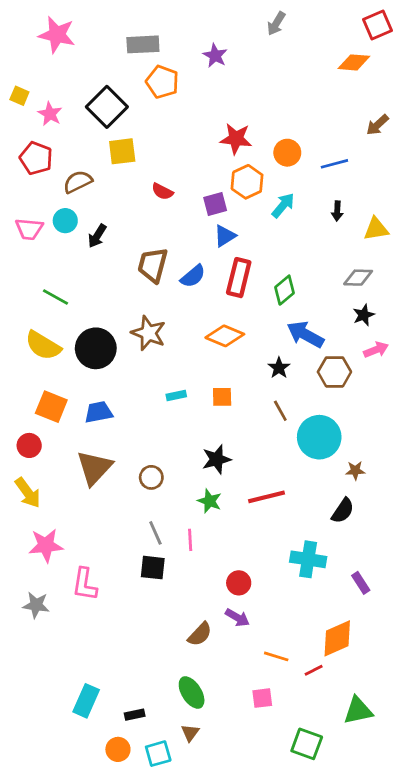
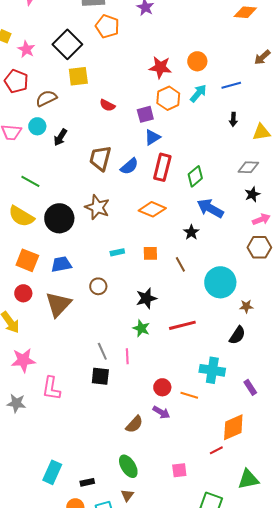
orange circle: (287, 153) -> (197, 61), moved
cyan arrow: (283, 205) -> (198, 93), moved
brown hexagon: (334, 372) -> (259, 247), moved
brown line: (280, 411) -> (180, 264), moved
red circle: (29, 445) -> (23, 293), moved
brown circle: (151, 477) -> (98, 286), moved
orange line: (276, 656) -> (189, 395), moved

